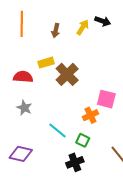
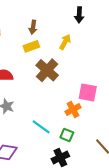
black arrow: (103, 21) -> (79, 15), turned 77
yellow arrow: (83, 27) -> (65, 42), moved
yellow rectangle: (46, 63) -> (31, 46), moved

